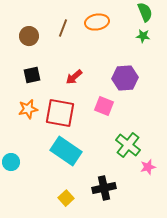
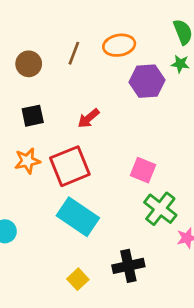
purple hexagon: (125, 78) -> (147, 81), moved
pink square: (104, 106) -> (143, 170), moved
red square: (60, 113) -> (70, 166), turned -32

